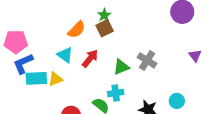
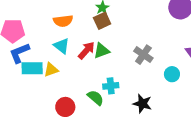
orange semicircle: (77, 30) -> (63, 21), moved, turned 36
green triangle: (121, 67) -> (101, 51), moved
cyan circle: (177, 101) -> (172, 74), moved

